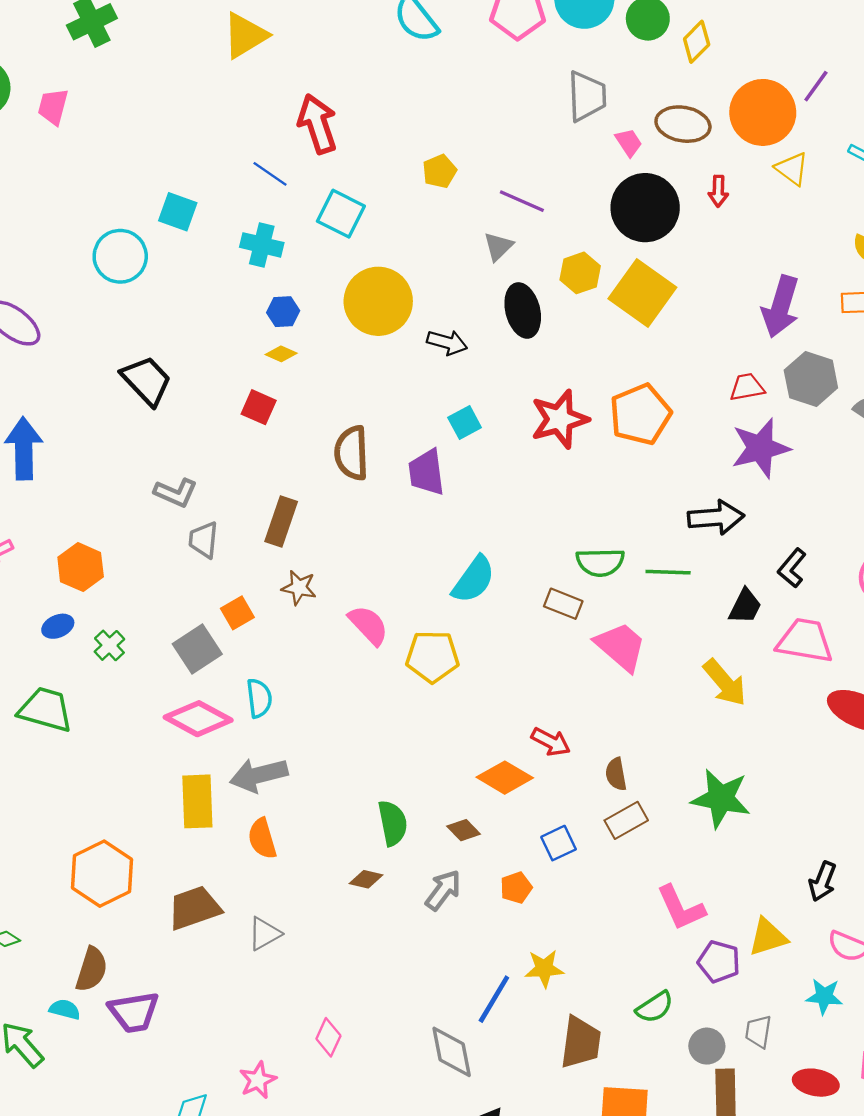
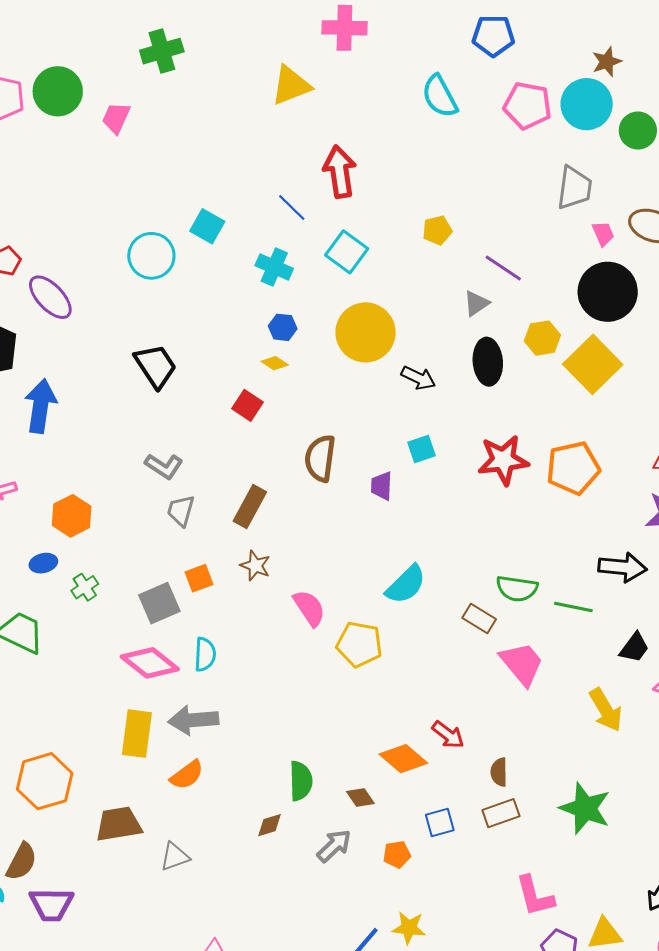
purple trapezoid: (426, 472) -> (381, 486), size x0.7
orange semicircle: (262, 839) -> (187, 775), turned -120
brown diamond: (366, 879) -> (270, 825), turned -40

